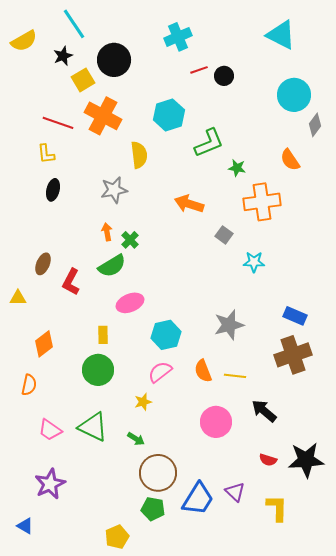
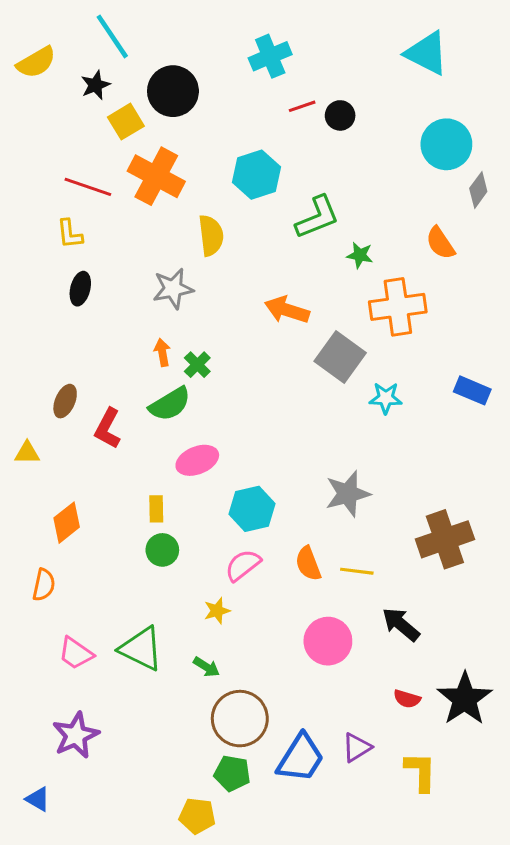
gray square: (224, 235) -> (340, 357), size x1.8
blue rectangle: (295, 316) -> (472, 390), moved
green circle: (98, 370) -> (162, 550), moved, size x0.7
black star: (306, 460) -> (465, 699), turned -30
purple triangle: (235, 492) -> (357, 747), turned 45
yellow pentagon: (117, 537) -> (197, 816), moved, turned 30

